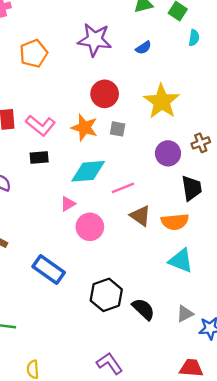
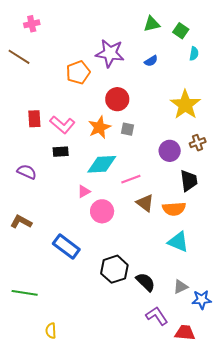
orange pentagon: (34, 53) -> (78, 72), moved
yellow star: (162, 102) -> (185, 105), moved
orange star: (84, 128) -> (99, 127), turned 30
purple L-shape: (110, 363) -> (157, 316), moved

